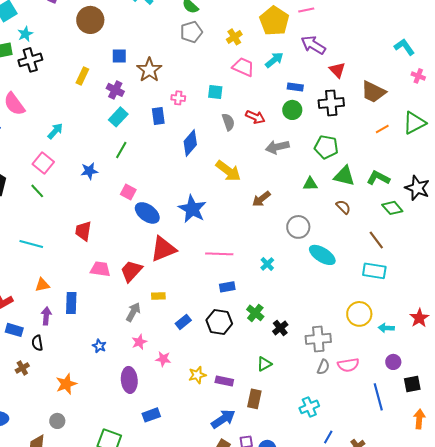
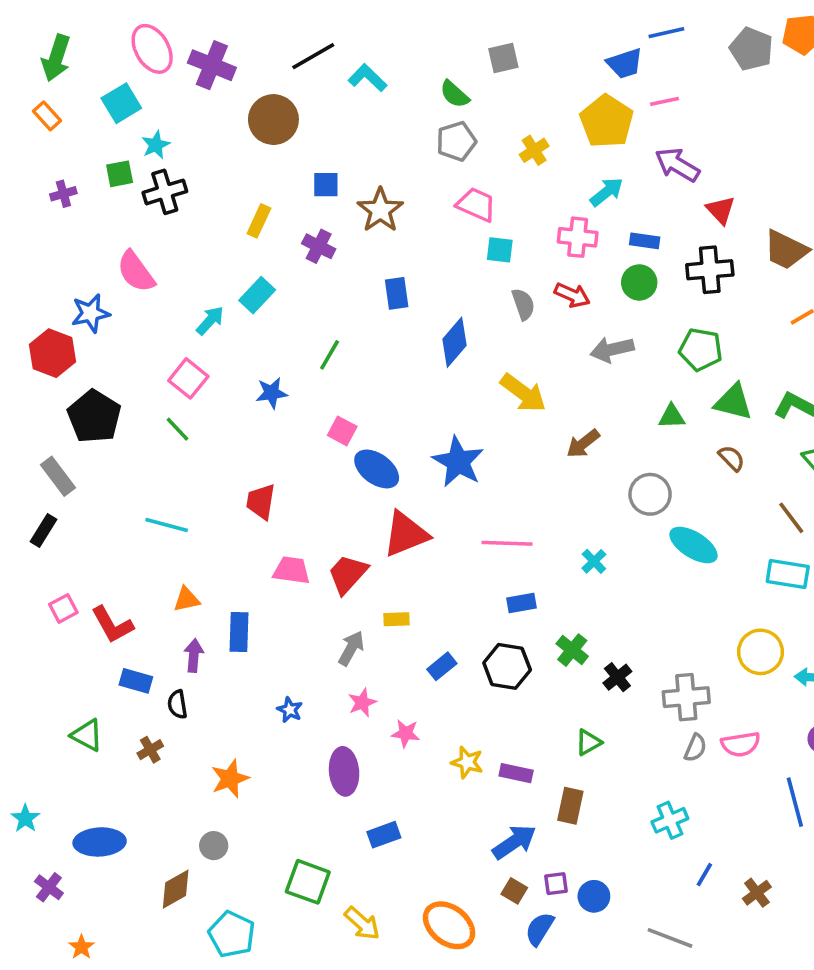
pink trapezoid: (243, 67) -> (476, 205), moved
pink cross: (178, 98) -> (578, 237), moved, size x1.5
cyan rectangle: (118, 117) -> (257, 295), moved
yellow star: (197, 375) -> (467, 762), turned 30

